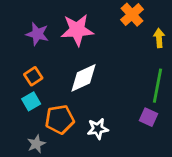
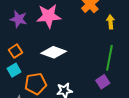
white diamond: (84, 78) -> (54, 52), turned 45
purple square: (148, 117) -> (103, 82), turned 32

